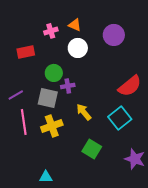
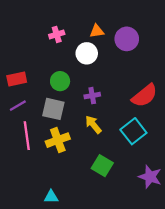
orange triangle: (75, 25) -> (97, 31), moved, turned -32
red rectangle: (26, 52) -> (17, 79), moved
purple cross: (68, 86) -> (92, 96), moved

